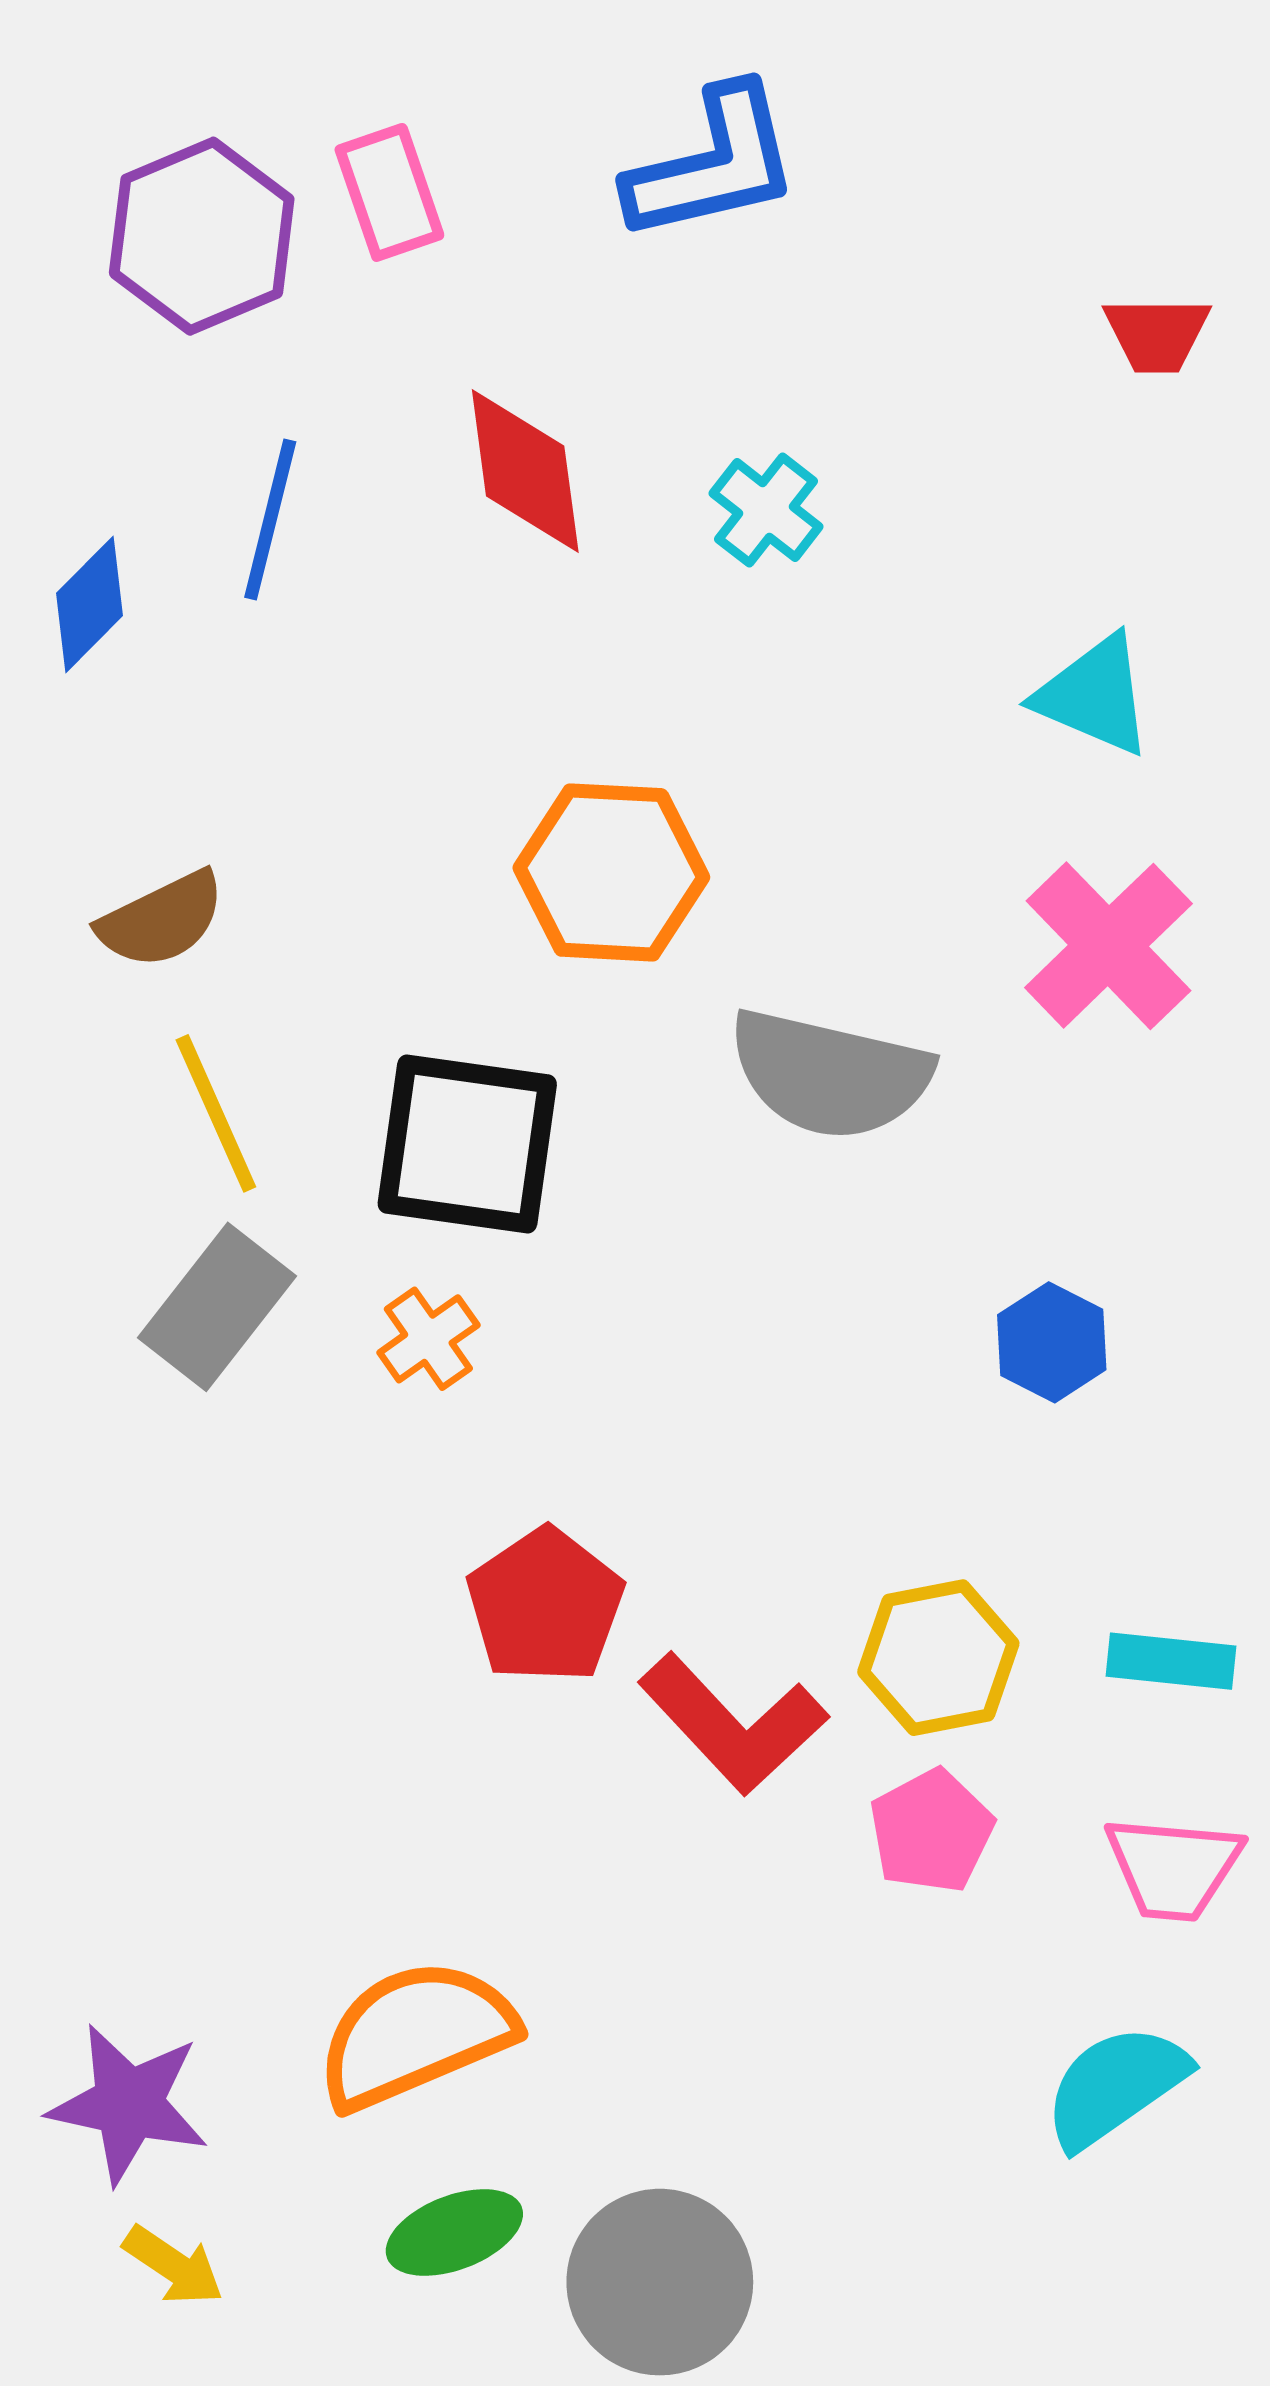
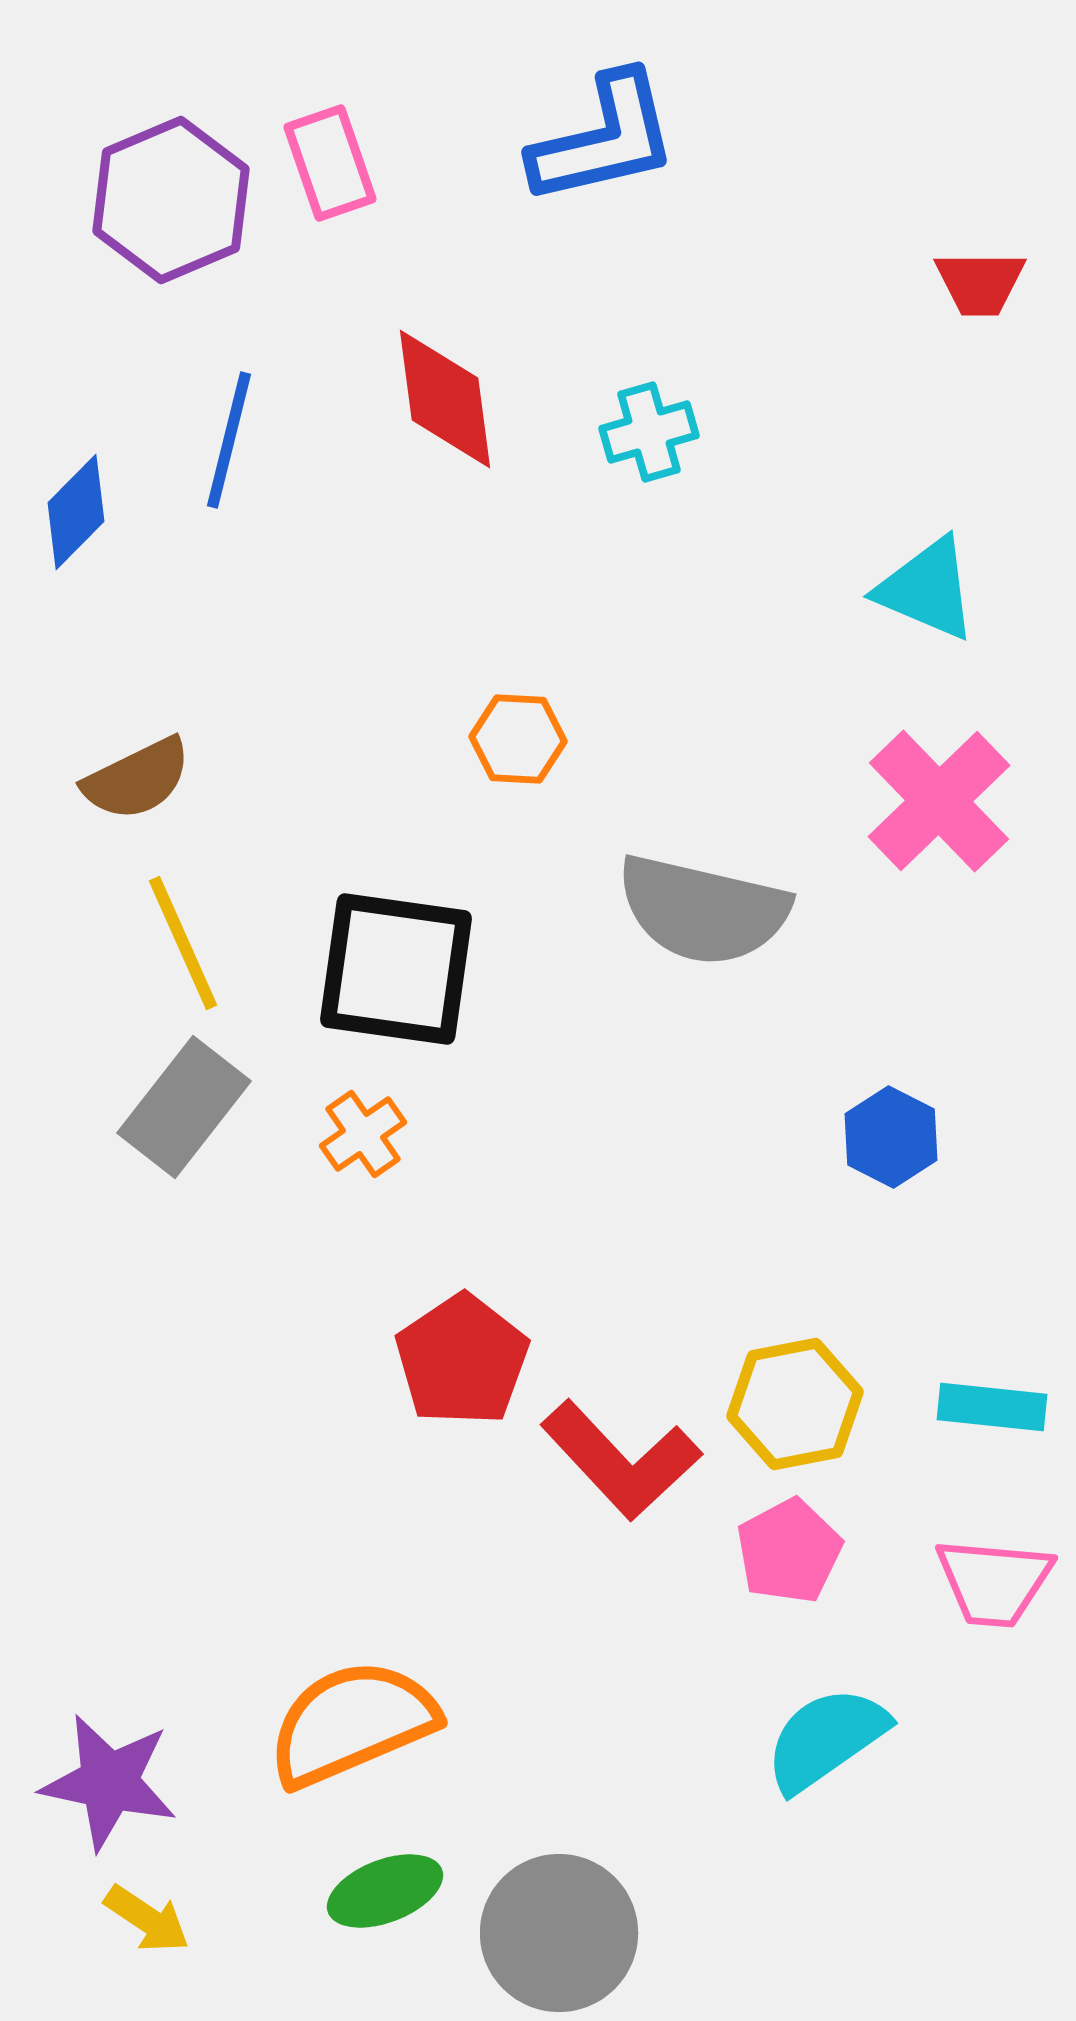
cyan cross: (766, 510) -> (649, 432), turned 36
orange hexagon: (611, 872) -> (518, 739), size x0.6
cyan semicircle: (1116, 2086) -> (826, 1739), moved

